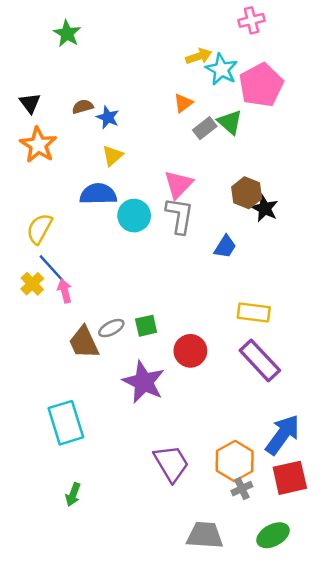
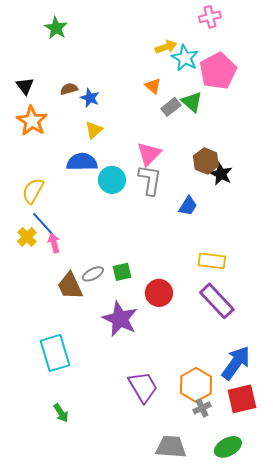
orange triangle: (183, 103) -> (153, 86), turned -42
green arrow: (73, 495) -> (61, 413), turned -54

